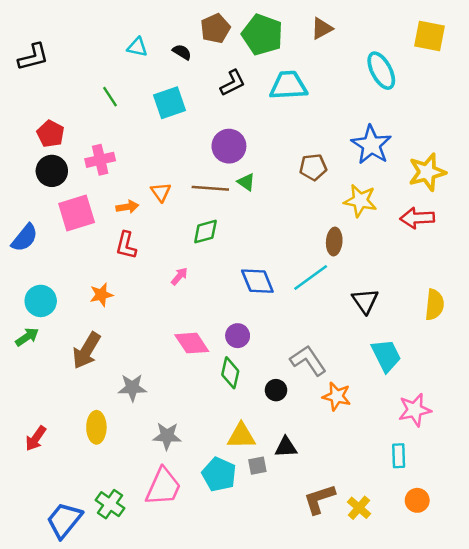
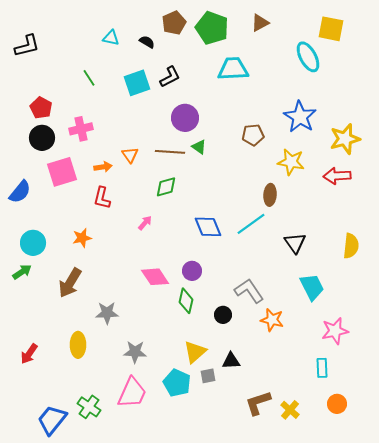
yellow square: (430, 36) -> (331, 29), moved
black L-shape: (233, 83) -> (170, 77), moved
yellow triangle: (241, 436) -> (195, 352), turned -40

